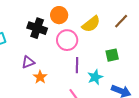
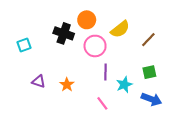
brown line: (121, 21) -> (148, 40), moved
green square: (112, 55) -> (149, 72), moved
purple triangle: (28, 62) -> (39, 81), moved, turned 40

